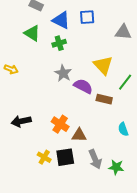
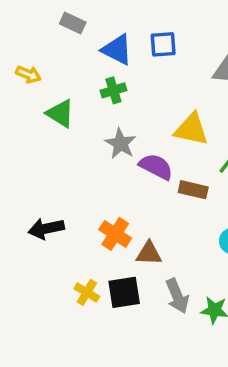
green triangle: (32, 33) -> (60, 113), moved
yellow triangle: (103, 65) -> (191, 129), turned -35
yellow arrow: (11, 69) -> (28, 74), moved

